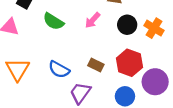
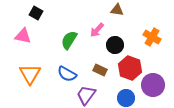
green semicircle: (53, 21) -> (69, 40), moved, turned 90
black circle: (127, 25) -> (115, 45), moved

